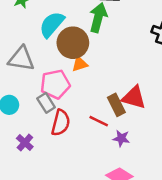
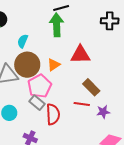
cyan semicircle: (52, 24) -> (23, 41), size x0.6
brown circle: (73, 43) -> (27, 65), moved
red triangle: (134, 97) -> (80, 55), moved

